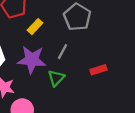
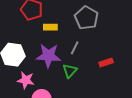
yellow rectangle: (35, 27) -> (50, 27), turned 48

